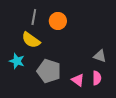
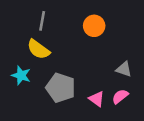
orange circle: (58, 21) -> (94, 26), moved
pink semicircle: (97, 78) -> (120, 96), turned -128

